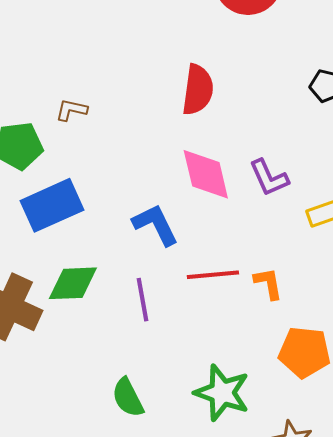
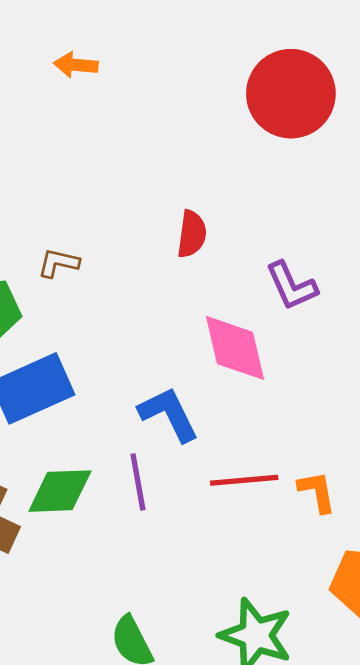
red semicircle: (198, 90) -> (192, 234), moved, size x0.7
purple L-shape: (269, 178) -> (292, 286), moved
purple line: (143, 300) -> (138, 482), moved

